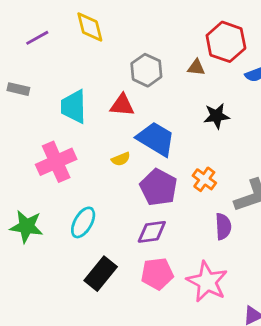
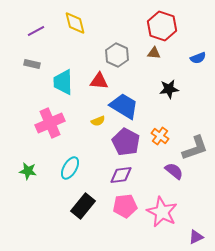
red hexagon: (226, 42) -> (162, 26), moved
gray rectangle: (18, 89) -> (32, 64), moved
green star: (26, 226) -> (28, 171), size x0.7
purple semicircle: (223, 226) -> (174, 171), turned -48

